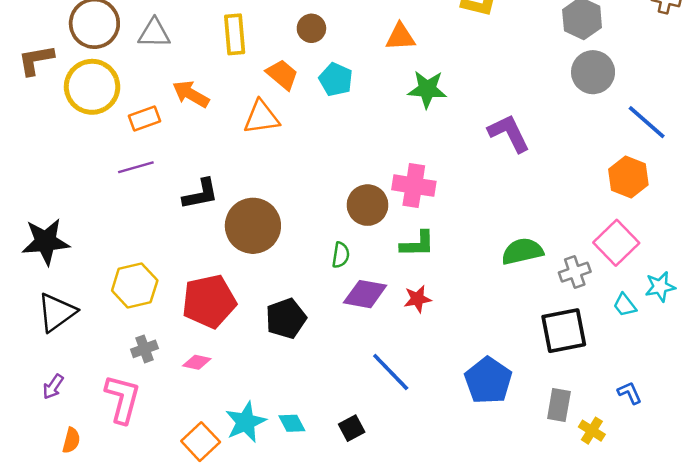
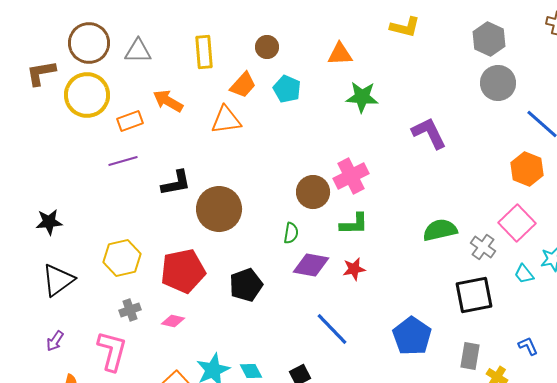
orange trapezoid: (282, 75) -> (243, 85), turned 92
pink cross: (414, 186) -> (351, 176), turned -36
black star: (46, 242) -> (49, 222), size x0.7
gray cross: (575, 272) -> (483, 247), turned -35

